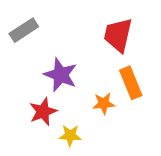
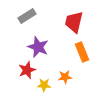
gray rectangle: (24, 30) -> (27, 16), moved
orange star: (104, 104) -> (65, 77), moved

